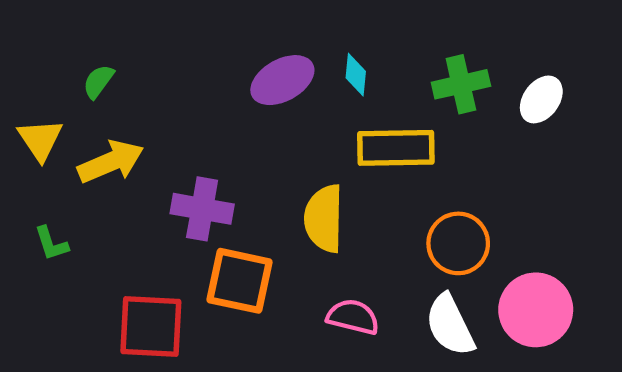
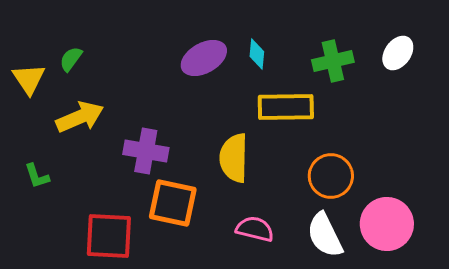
white ellipse: (541, 99) -> (398, 53), moved
yellow triangle: (40, 140) -> (29, 79), moved

